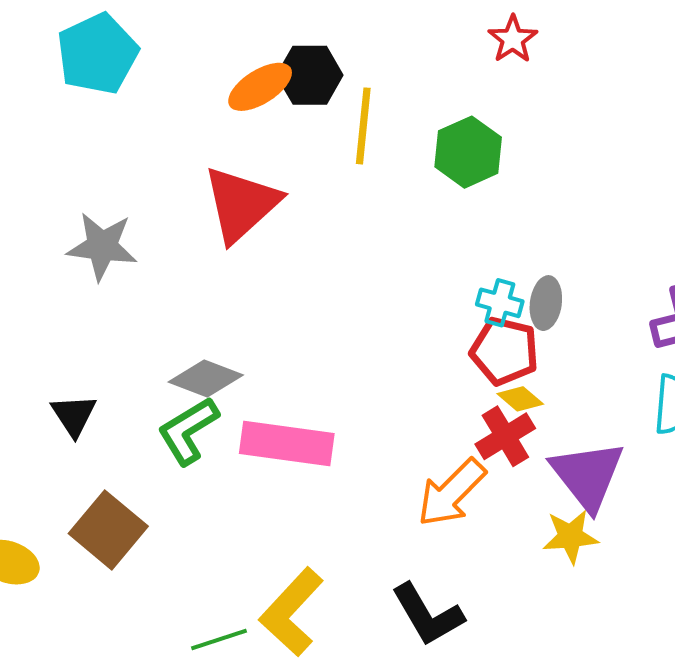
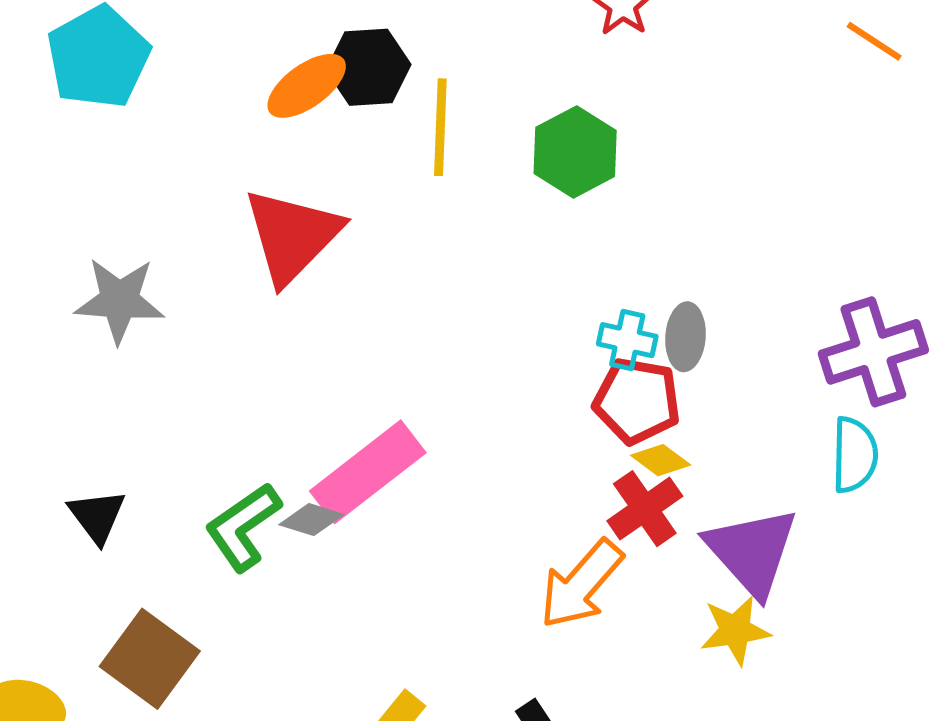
gray diamond: (206, 379) -> (311, 520), moved, size x0.7
pink rectangle: (287, 444) -> (368, 472), moved, turned -42

